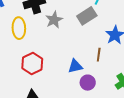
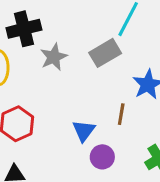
blue triangle: (75, 66) -> (84, 131), turned -42

